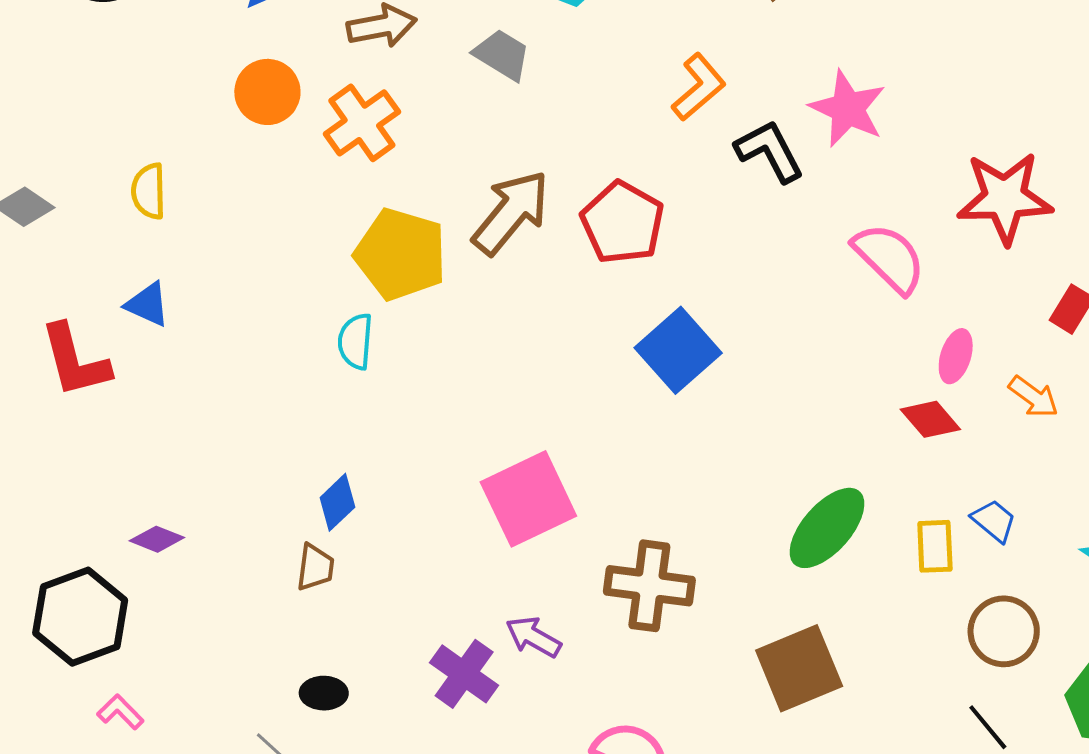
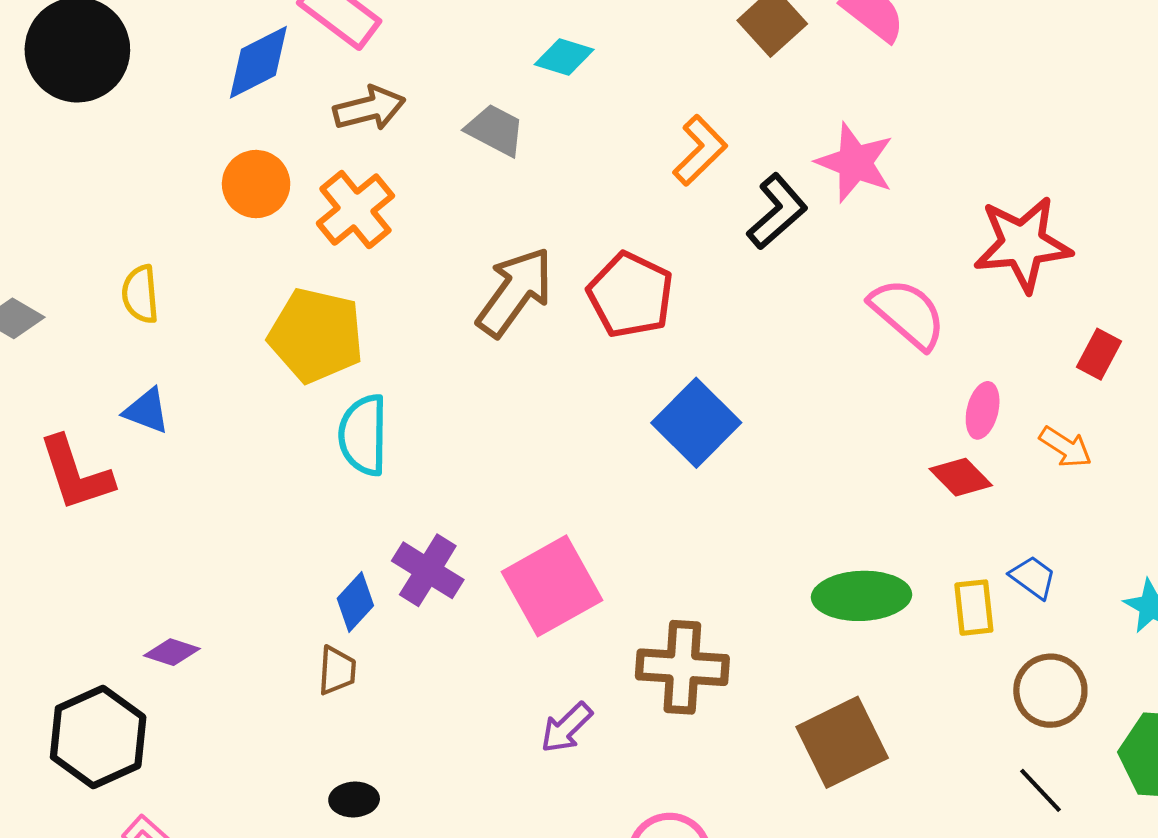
black L-shape: (770, 151) -> (777, 212), turned 80
yellow pentagon: (401, 254) -> (316, 335), moved
cyan semicircle: (355, 341) -> (363, 435), size x1.4
green ellipse: (827, 528) -> (862, 596), turned 50
purple arrow: (533, 637) -> (566, 728), turned -70
purple cross: (464, 674) -> (428, 570), moved

